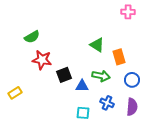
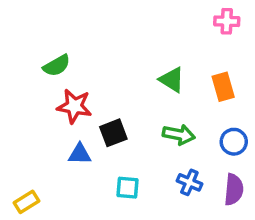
orange rectangle: (119, 57) -> (223, 87), moved
blue triangle: (82, 86) -> (80, 154), moved
yellow rectangle: (15, 93) -> (27, 202), moved
cyan square: (83, 113) -> (128, 188), moved

